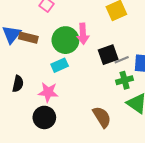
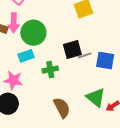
pink arrow: (83, 34) -> (14, 23), moved
green cross: (125, 80) -> (50, 70), moved

